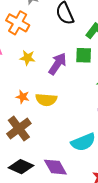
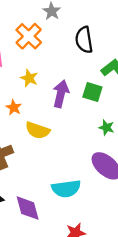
purple arrow: (58, 64) -> (61, 94), turned -35
orange star: (23, 97) -> (14, 108), moved

